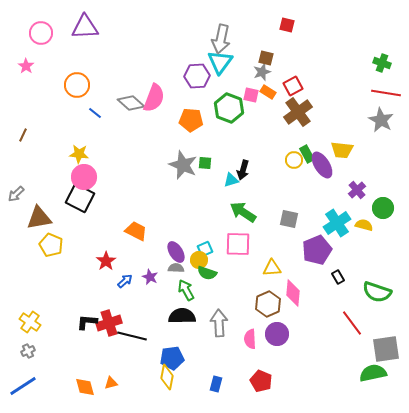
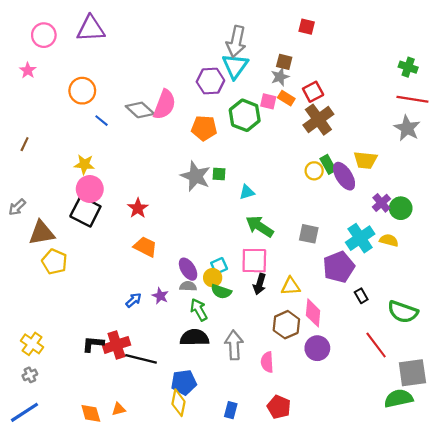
black arrow: (243, 170) -> (260, 284), moved
green circle: (383, 208) -> (401, 208), moved
red star: (106, 261) -> (138, 208), moved
purple circle: (277, 334) -> (317, 348), moved

